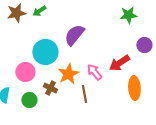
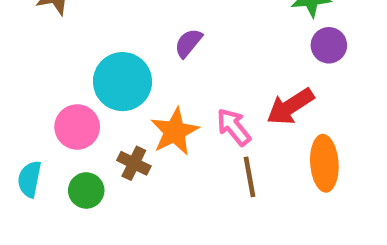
purple semicircle: (74, 35) -> (188, 43), size x0.6
purple circle: (144, 45) -> (329, 45), moved
brown line: (84, 94) -> (249, 177), moved

